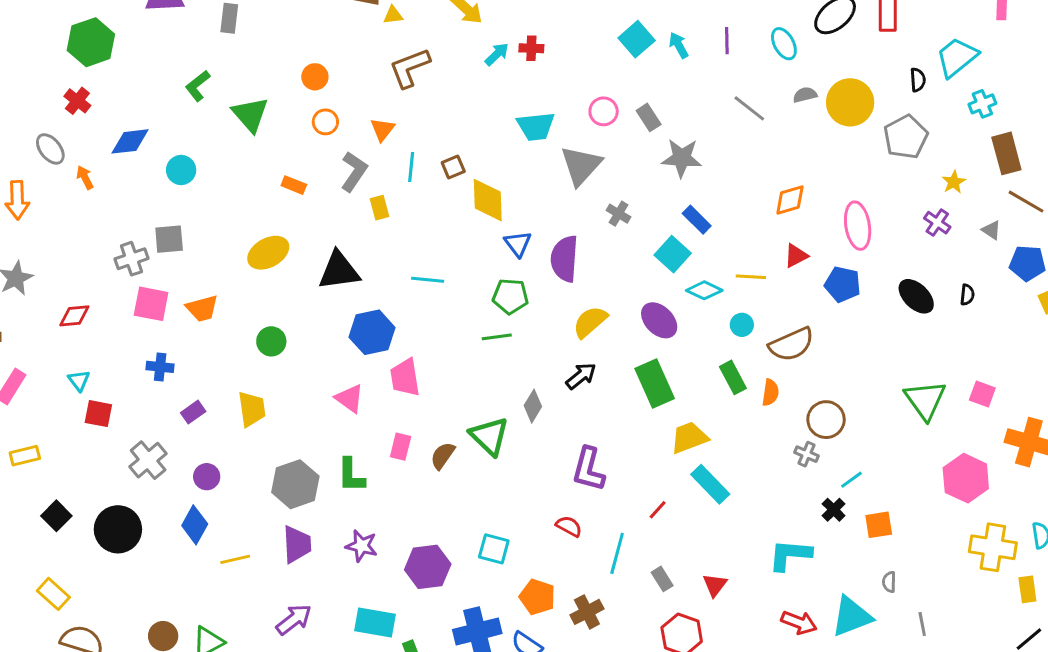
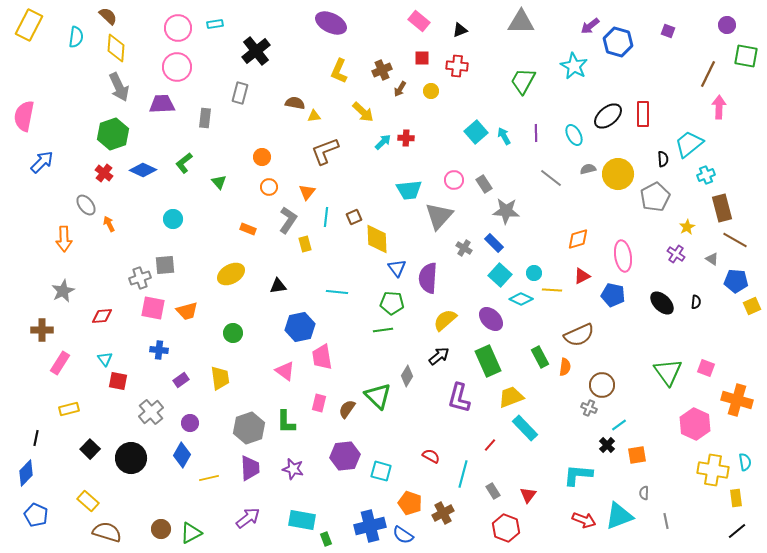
green triangle: (250, 114) -> (219, 182), size x0.6
blue diamond: (130, 141) -> (143, 170), moved, turned 32
blue rectangle: (697, 220) -> (494, 243), moved
black triangle: (339, 271) -> (278, 286), size x0.6
cyan circle: (742, 325) -> (534, 273), moved
purple L-shape: (588, 469) -> (459, 398), moved
purple hexagon: (428, 567) -> (345, 456), moved

